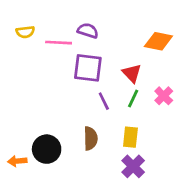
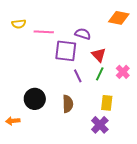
purple semicircle: (88, 31) -> (83, 34), moved
orange diamond: (158, 41) -> (119, 18), moved
yellow rectangle: (130, 137) -> (107, 103), moved
black circle: (47, 149) -> (35, 99), moved

